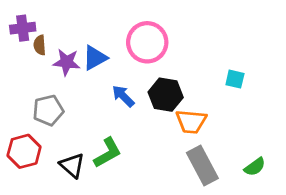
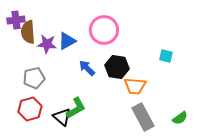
brown semicircle: (40, 45) -> (28, 32), size x1.6
red hexagon: (24, 151) -> (30, 109), moved
black triangle: (72, 165) -> (62, 117), moved

